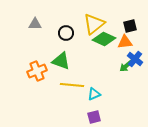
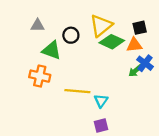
green triangle: (61, 61) -> (52, 50), moved
orange cross: (37, 71) -> (40, 76), turned 36
cyan triangle: (94, 94) -> (101, 101), turned -32

